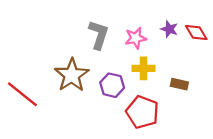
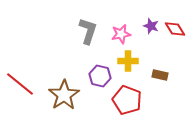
brown star: (72, 75) -> (64, 95), moved

